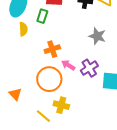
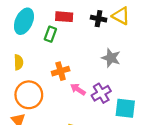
yellow semicircle: (23, 29) -> (19, 62), moved
orange circle: (49, 79) -> (29, 95), moved

